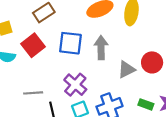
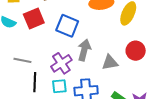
gray arrow: (101, 48) -> (84, 50), moved
red circle: (152, 62) -> (136, 51), moved

